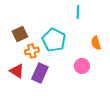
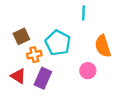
orange semicircle: (96, 43) -> (103, 46), size x1.5

